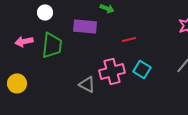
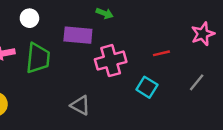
red line: (129, 39) -> (161, 53), moved
pink cross: (112, 71) -> (111, 61), moved

